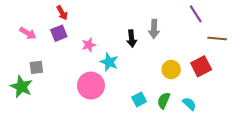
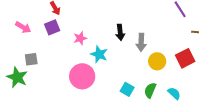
gray arrow: (154, 29) -> (141, 42), moved
cyan square: (139, 99) -> (127, 89), turned -32

